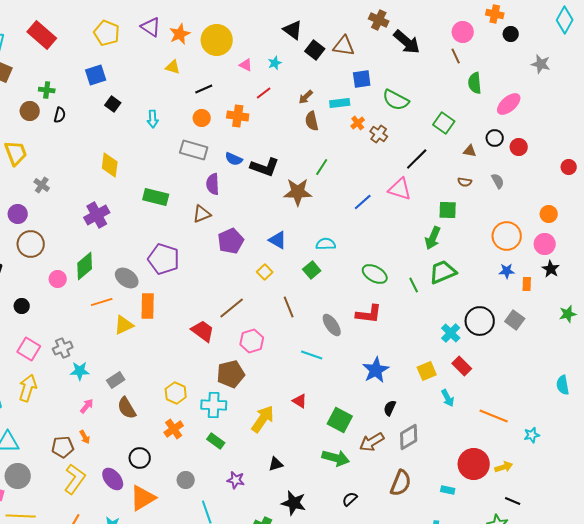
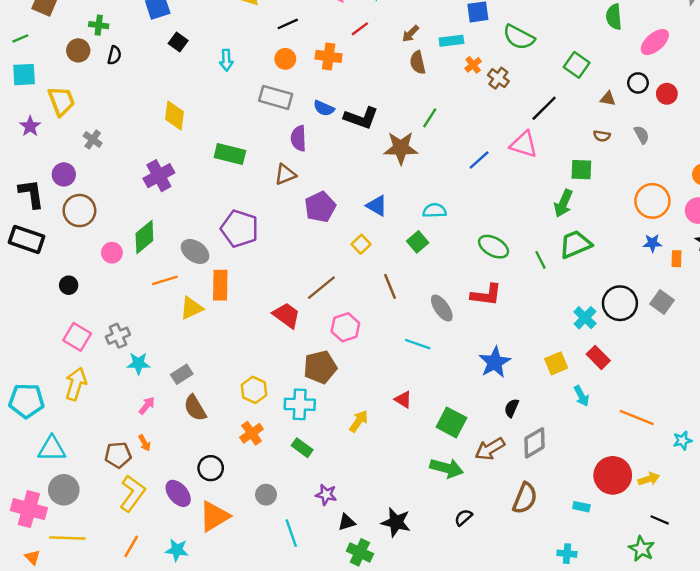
yellow arrow: (263, 419) -> (359, 421), size x0.7
black triangle: (276, 464) -> (347, 522), moved

